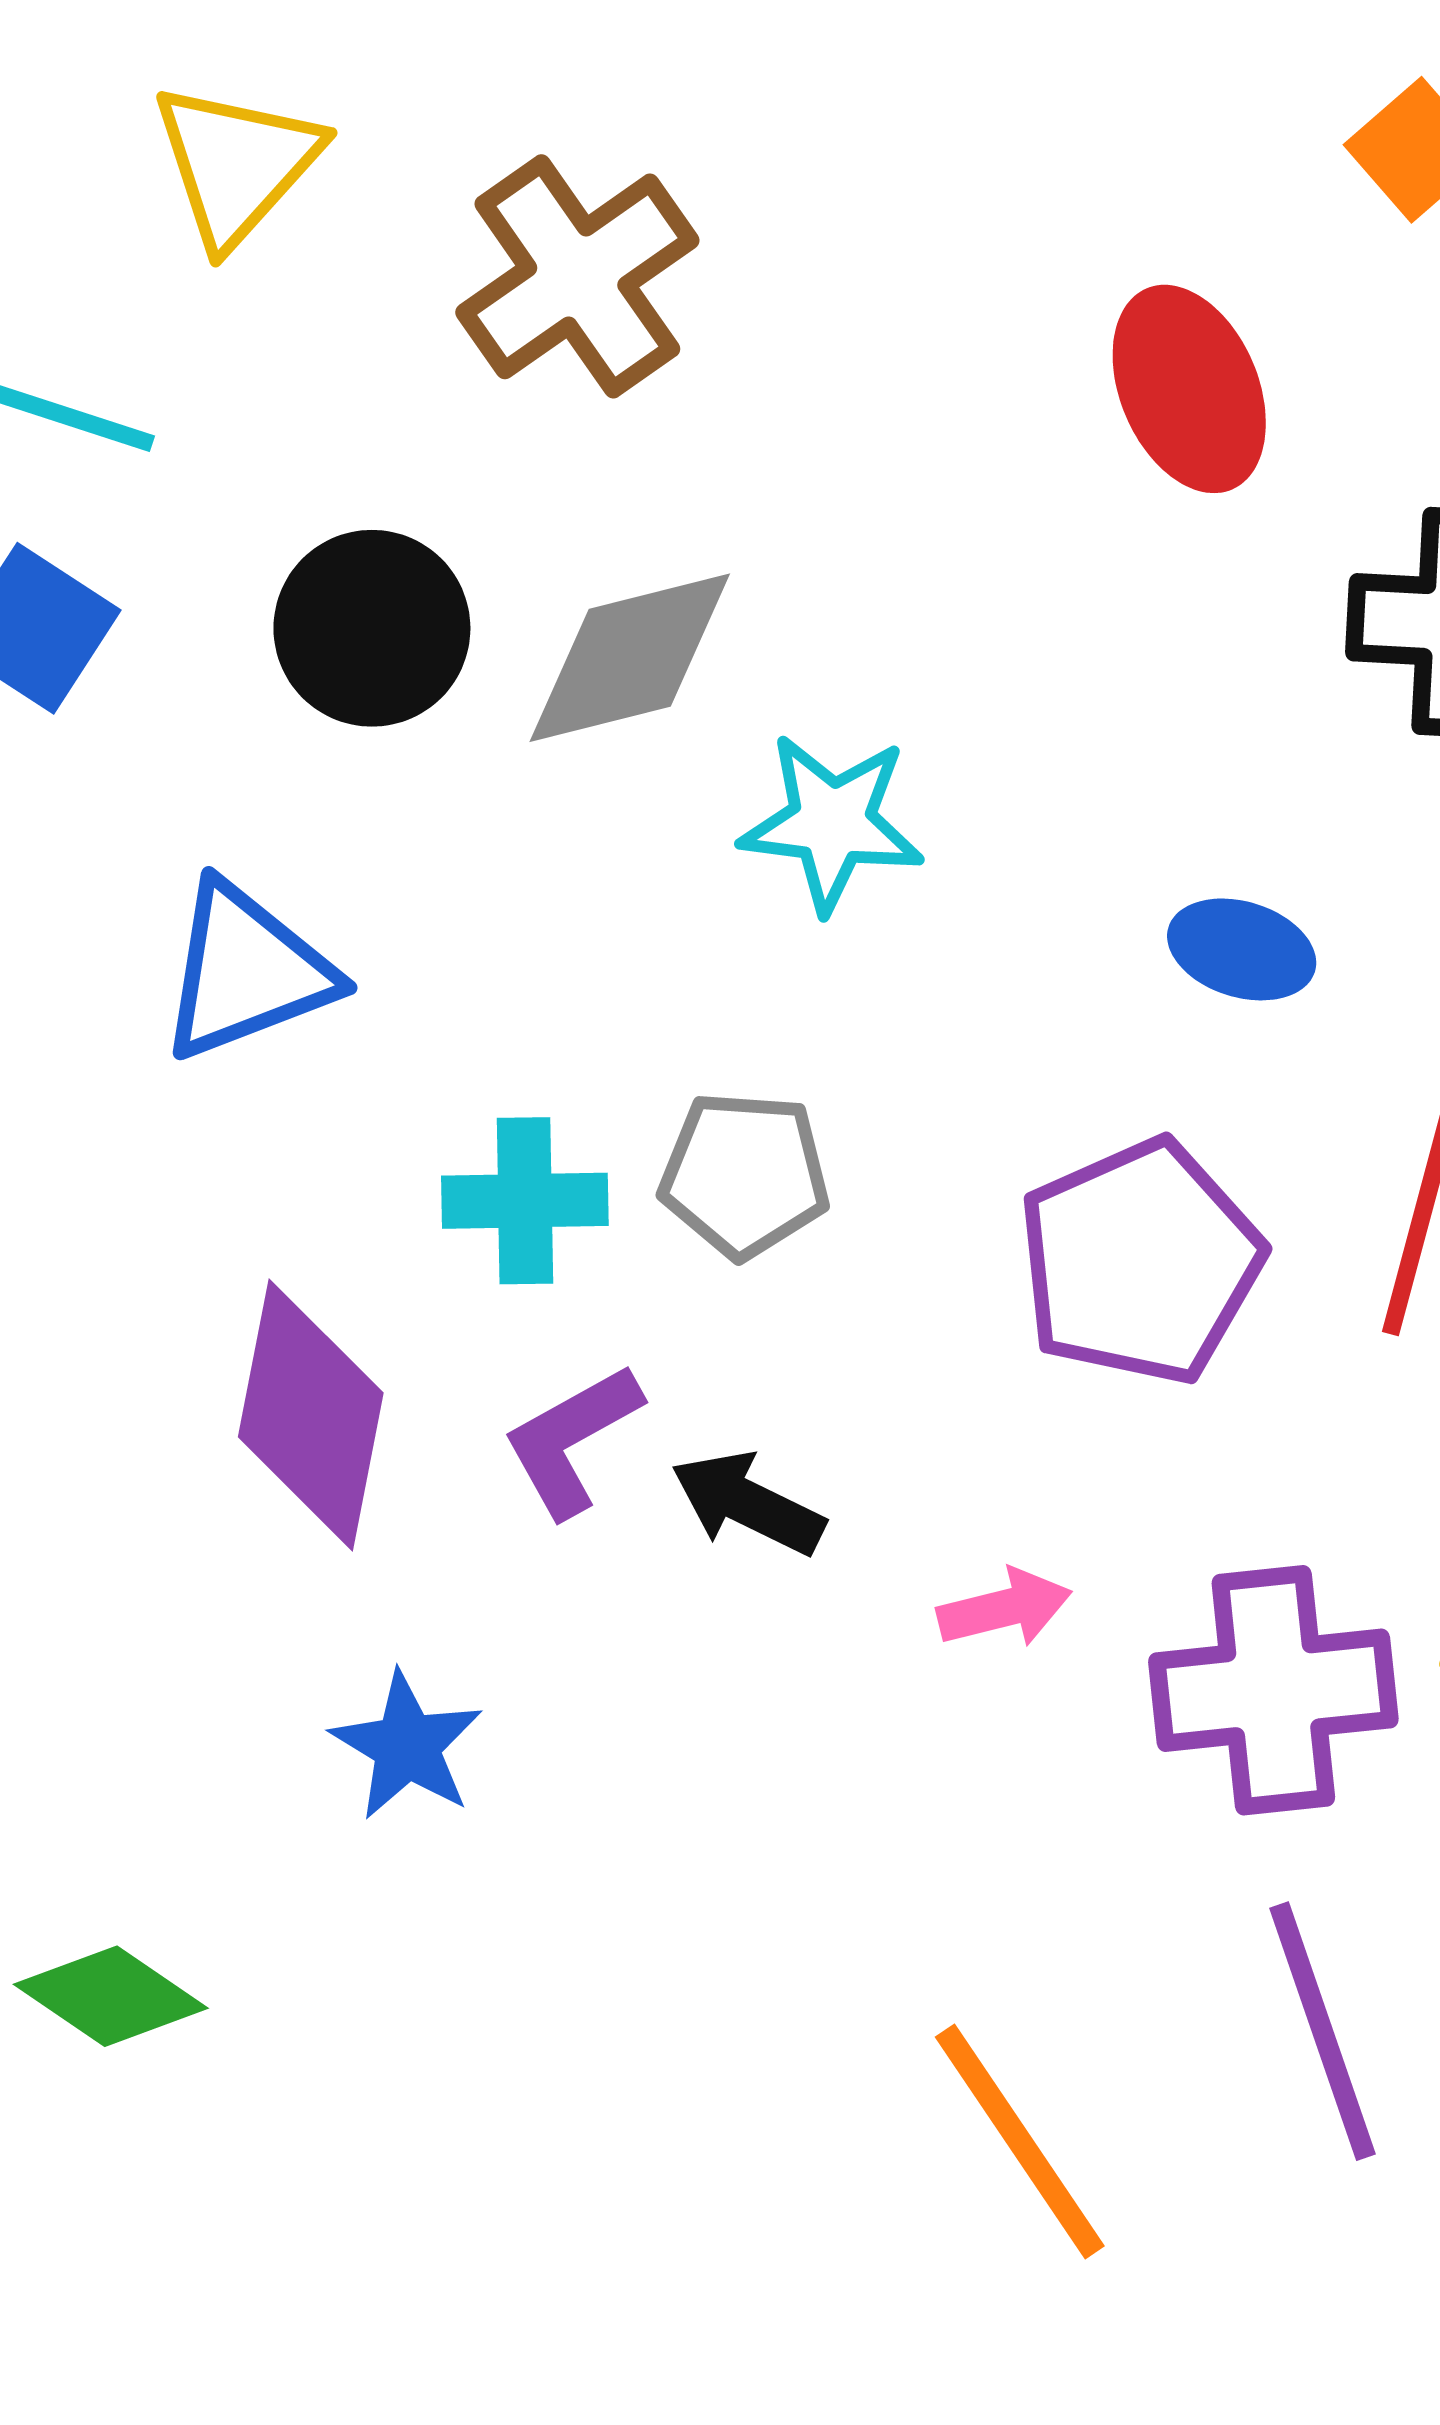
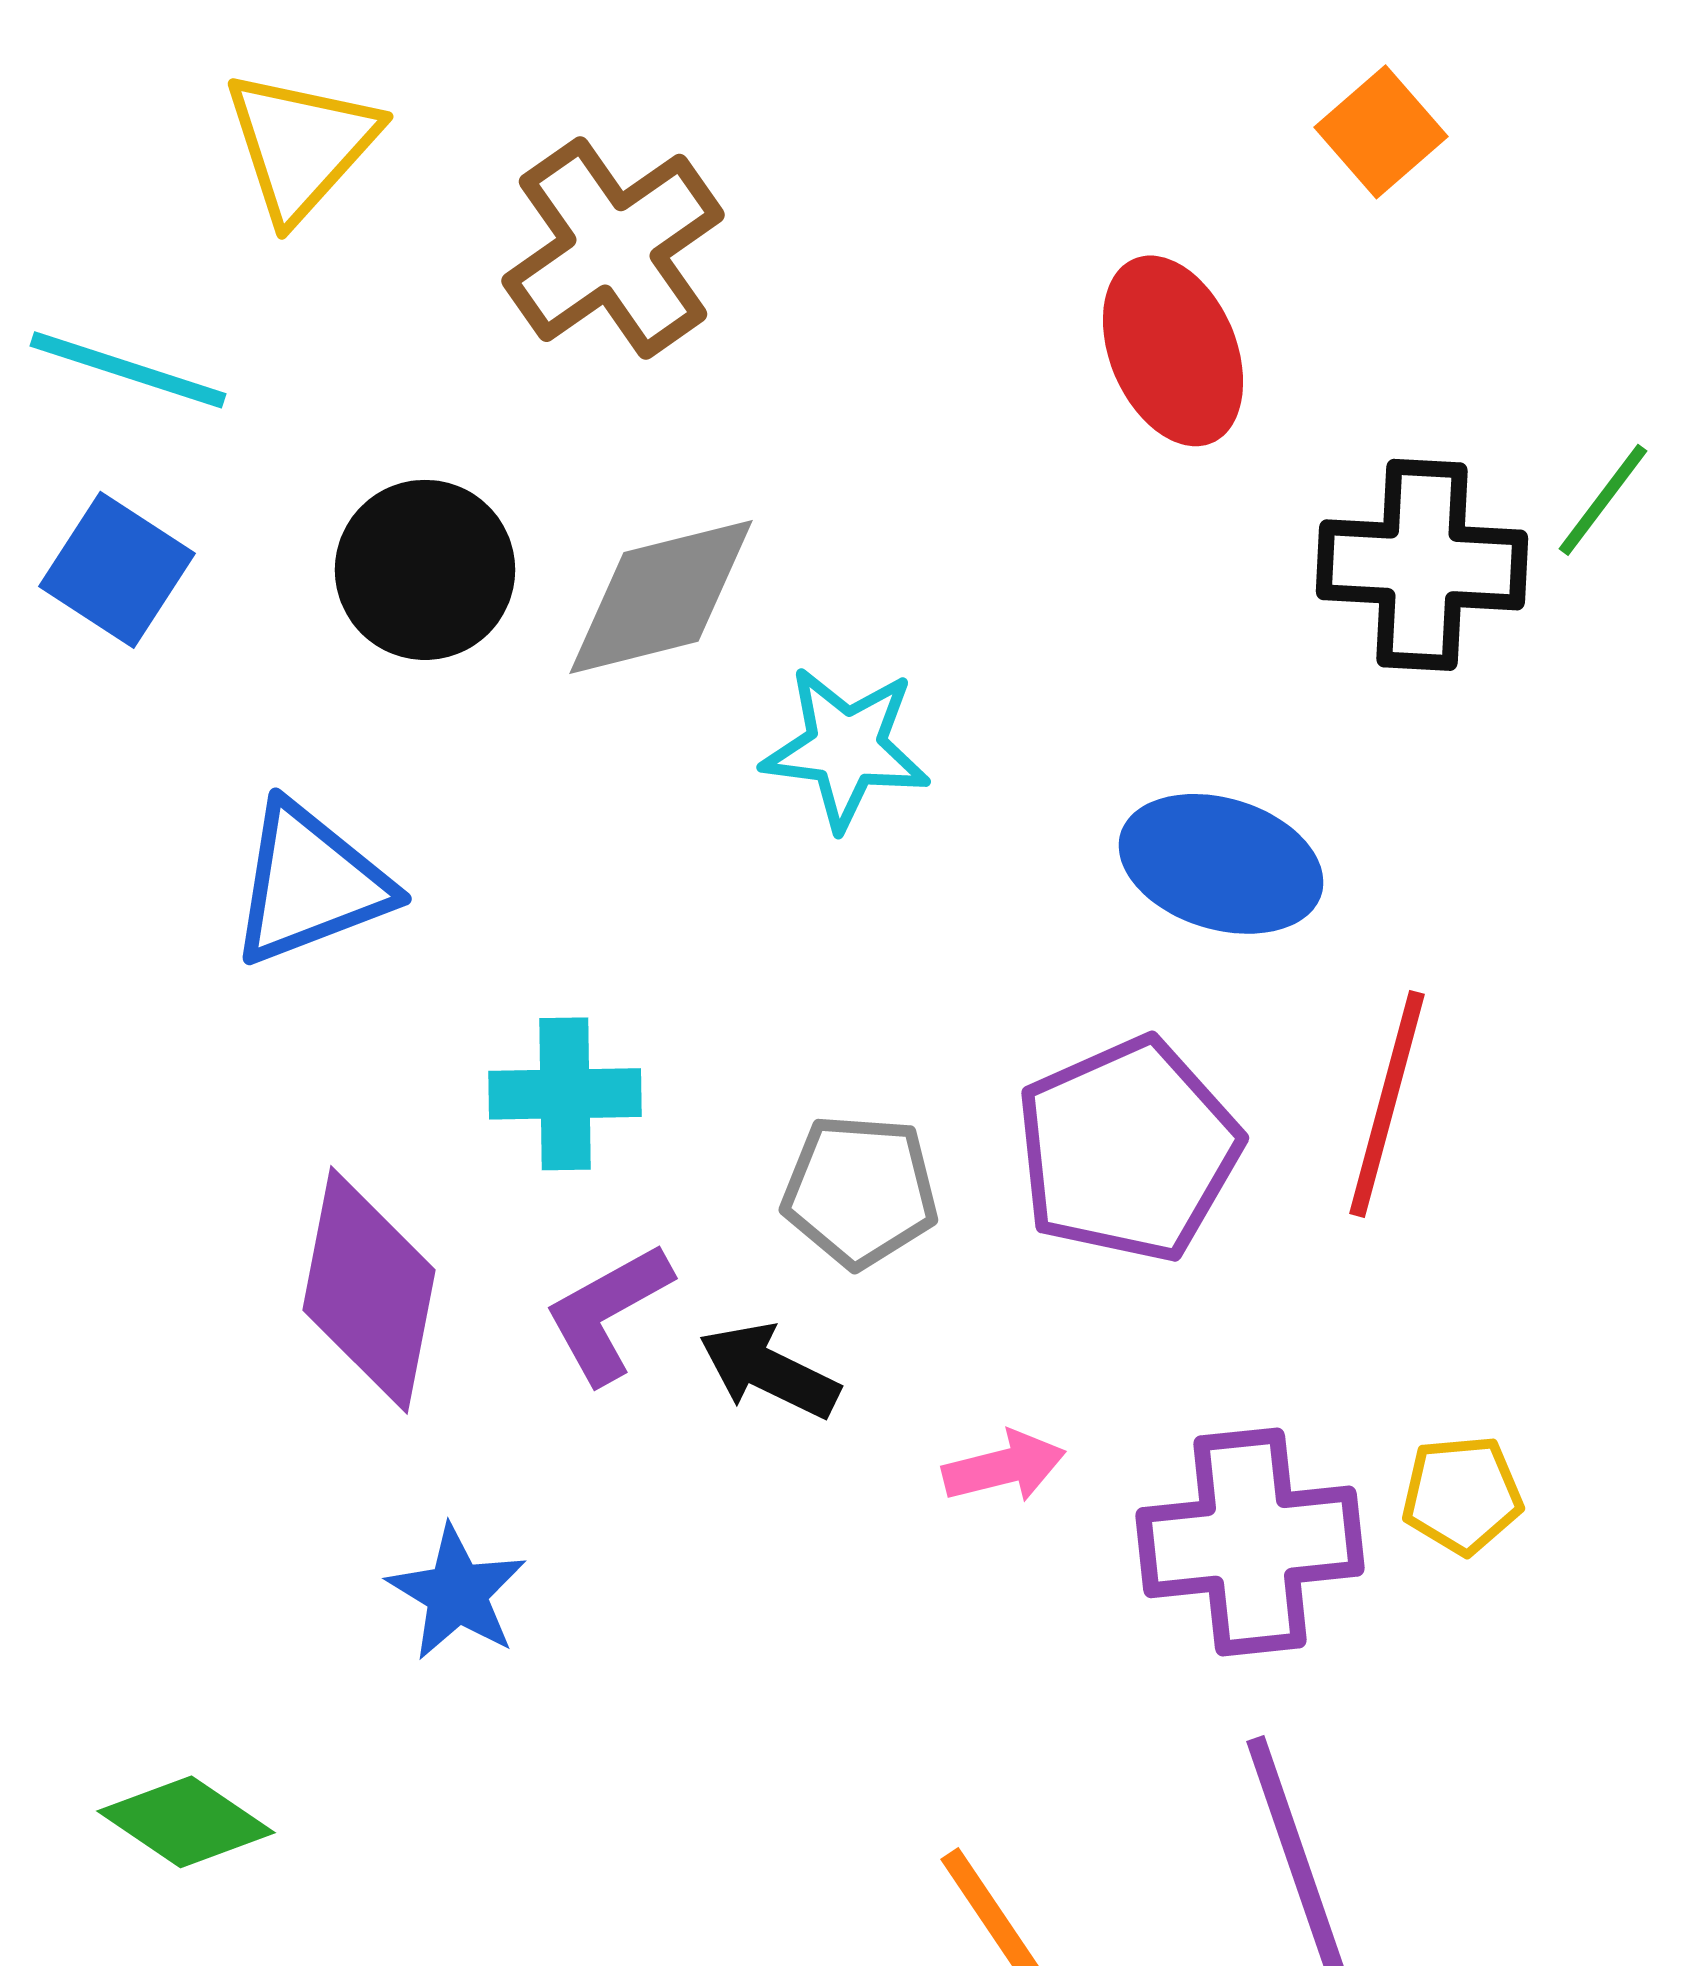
blue ellipse: (1242, 949) -> (1221, 864), size x1.5
gray pentagon: (745, 1175) -> (860, 1191), moved

